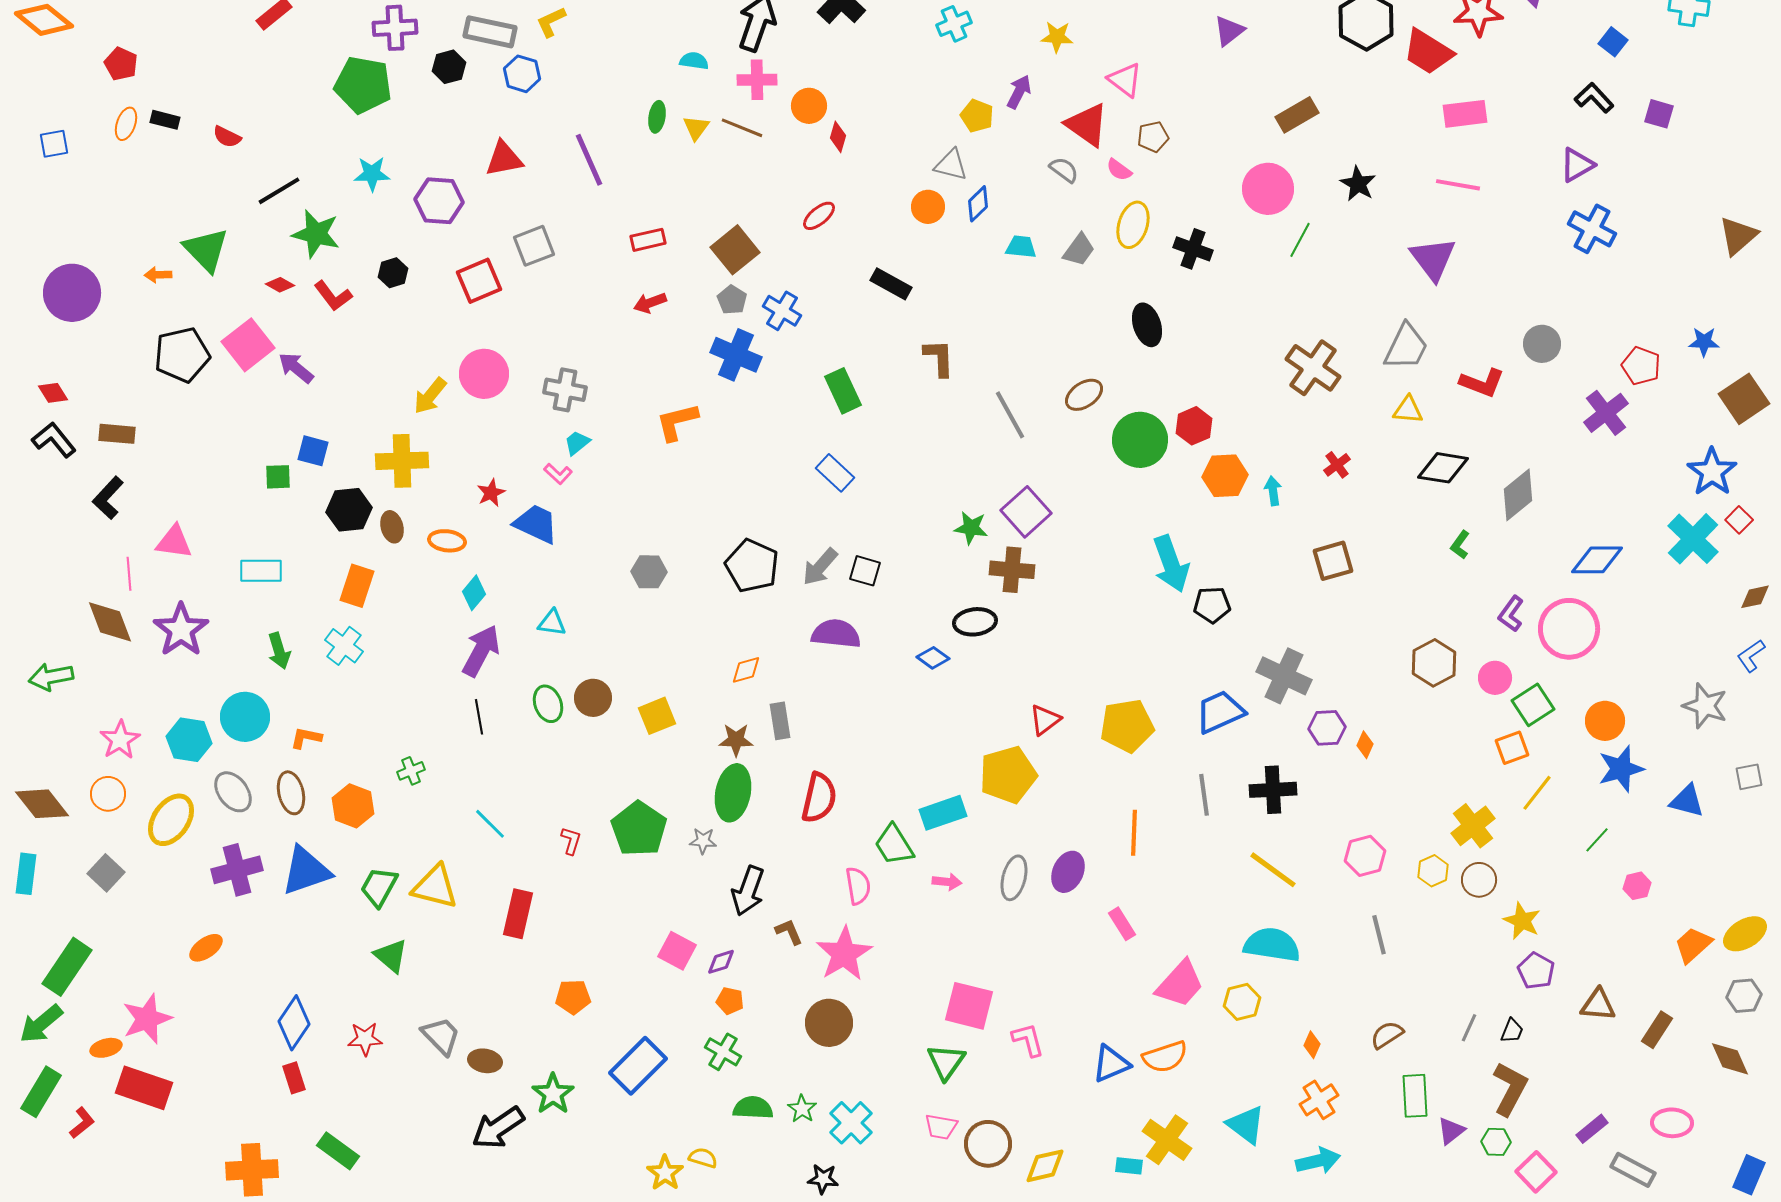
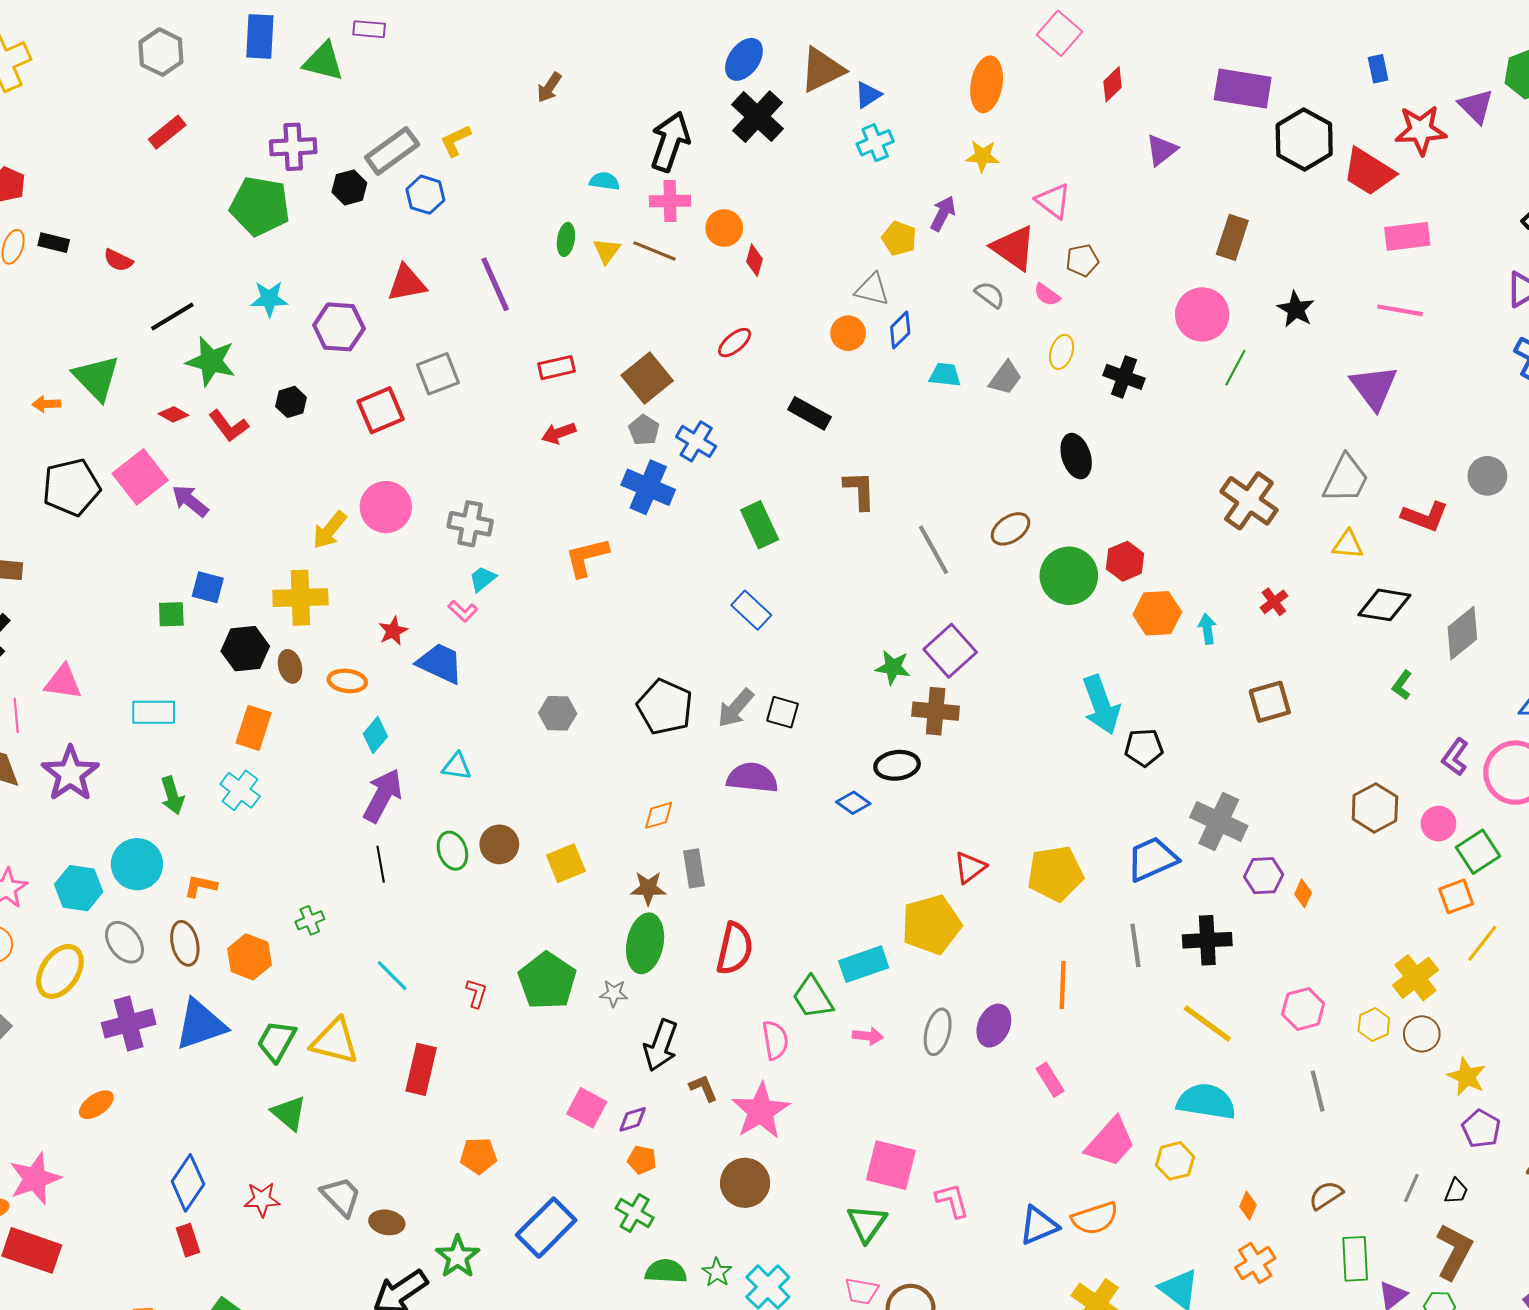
gray rectangle: (490, 32) -> (392, 151), turned -48
brown rectangle: (1297, 115) -> (1232, 237), turned -42
yellow ellipse: (1133, 225) -> (1062, 352), size x0.7

